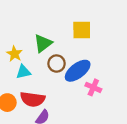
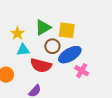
yellow square: (82, 30) -> (67, 30), moved
red semicircle: (33, 99) -> (41, 65), moved

